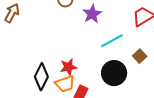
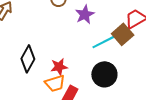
brown square: (140, 56) -> (123, 34), moved, size x1.5
black diamond: (41, 77) -> (28, 59), moved

